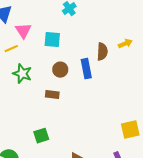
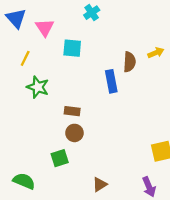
pink triangle: (23, 31) -> (45, 28), moved
yellow line: (11, 49) -> (25, 58), turned -40
brown circle: (60, 70) -> (74, 133), moved

